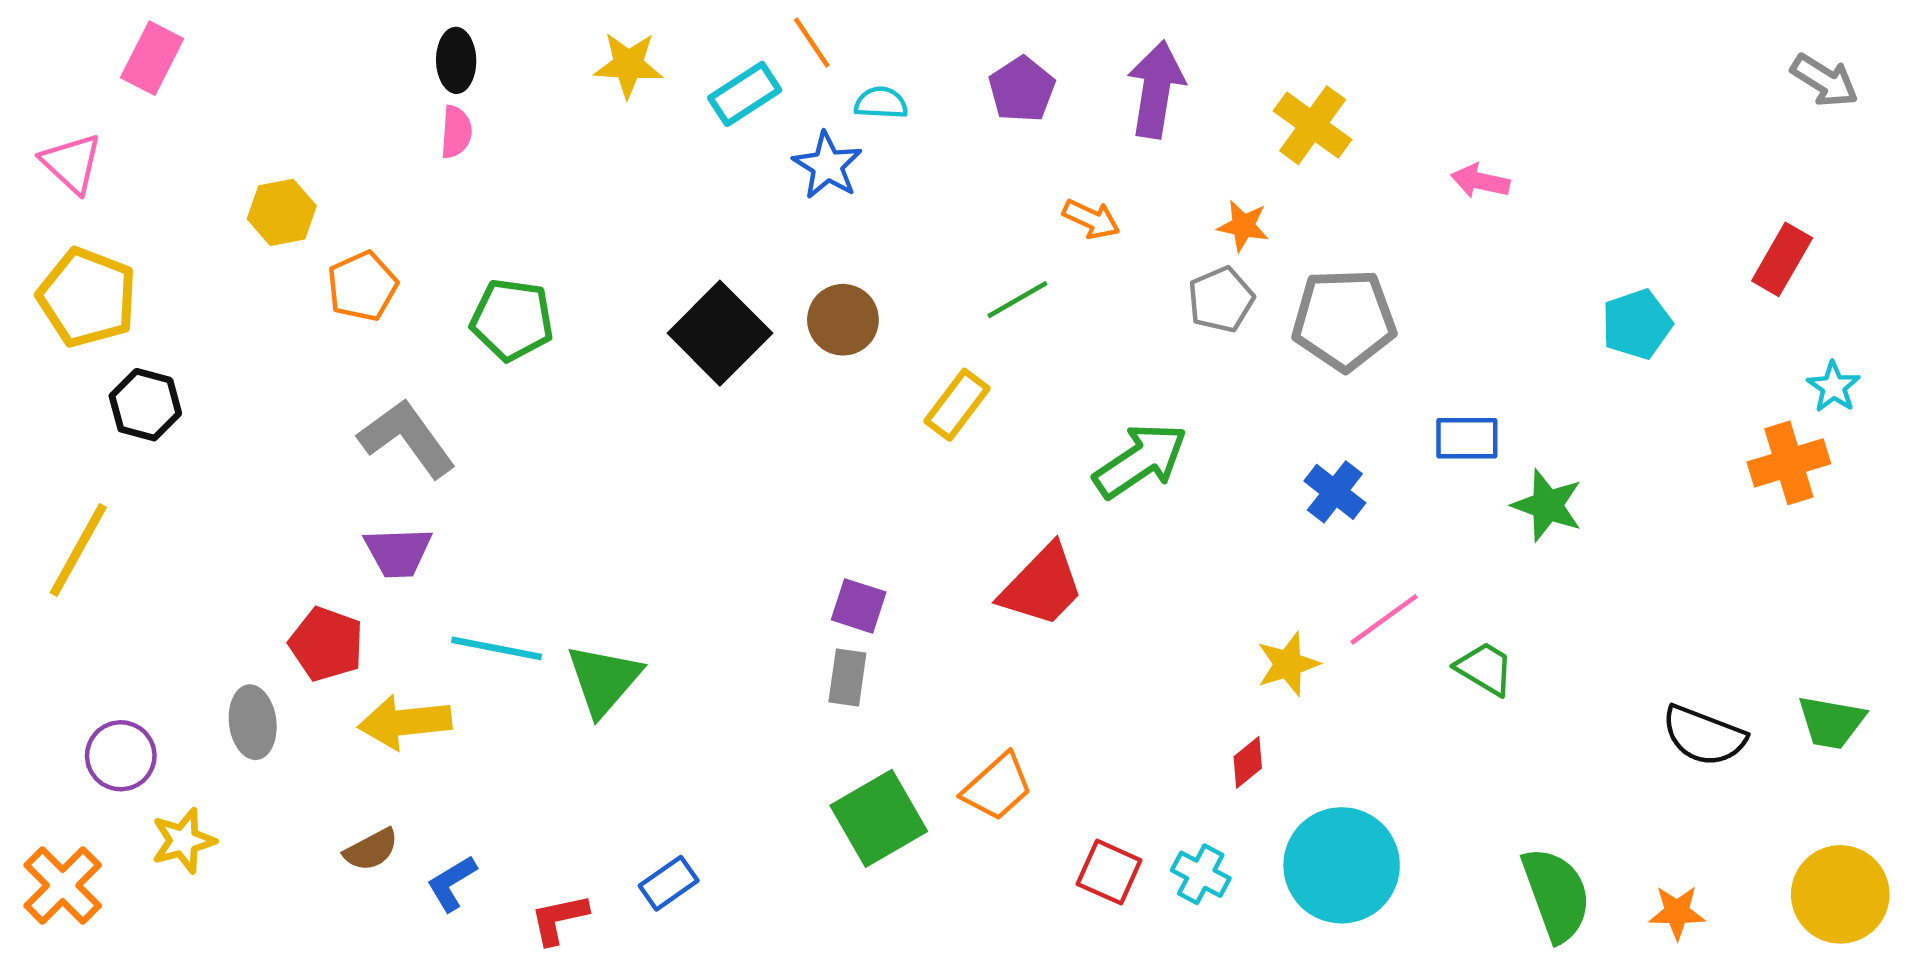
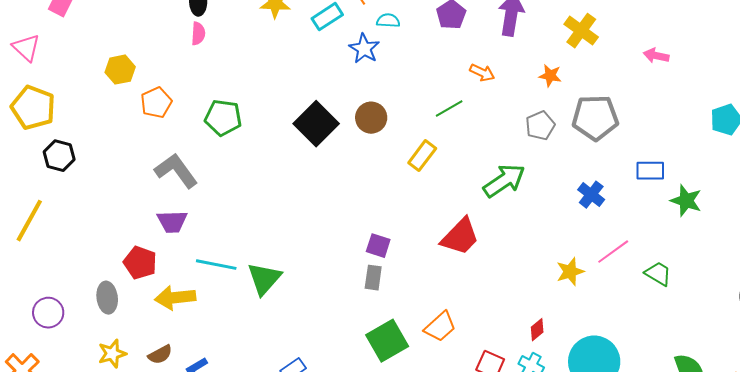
gray pentagon: (1221, 300) -> (540, 126), moved
red diamond: (1248, 762) -> (537, 330), moved
yellow star: (183, 841) -> (112, 354), moved

